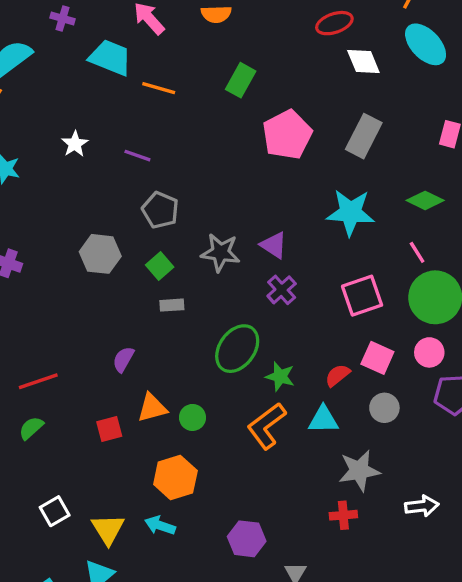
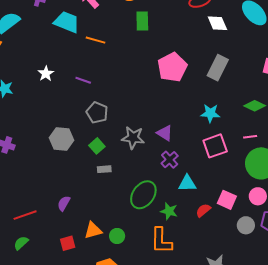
green rectangle: (241, 80) -> (142, 21), moved, turned -30
cyan star: (351, 212) -> (210, 113), size x0.7
pink line: (417, 252) -> (250, 137), turned -64
pink square: (362, 296) -> (215, 146), moved
purple semicircle: (123, 359) -> (64, 203), moved
gray circle: (384, 408) -> (246, 225), moved
cyan triangle: (323, 420) -> (187, 183), moved
orange L-shape: (267, 426) -> (161, 241), turned -52

